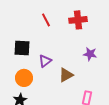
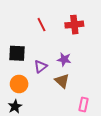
purple star: (90, 54) -> (64, 59), moved
brown triangle: (66, 75) -> (62, 81), turned -49

